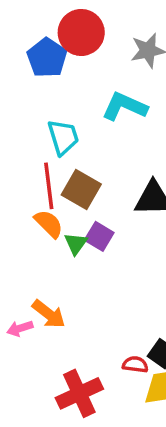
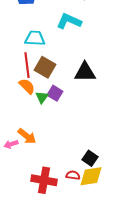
cyan trapezoid: (63, 137) -> (35, 38), turned -70
red semicircle: (135, 364) -> (73, 175), moved
red cross: (79, 393) -> (44, 180), turned 35

